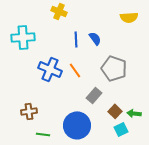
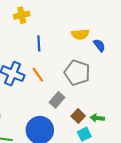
yellow cross: (59, 11) -> (22, 15), turned -35
yellow semicircle: (129, 17) -> (80, 34), moved
blue semicircle: (95, 38) -> (99, 45), moved

